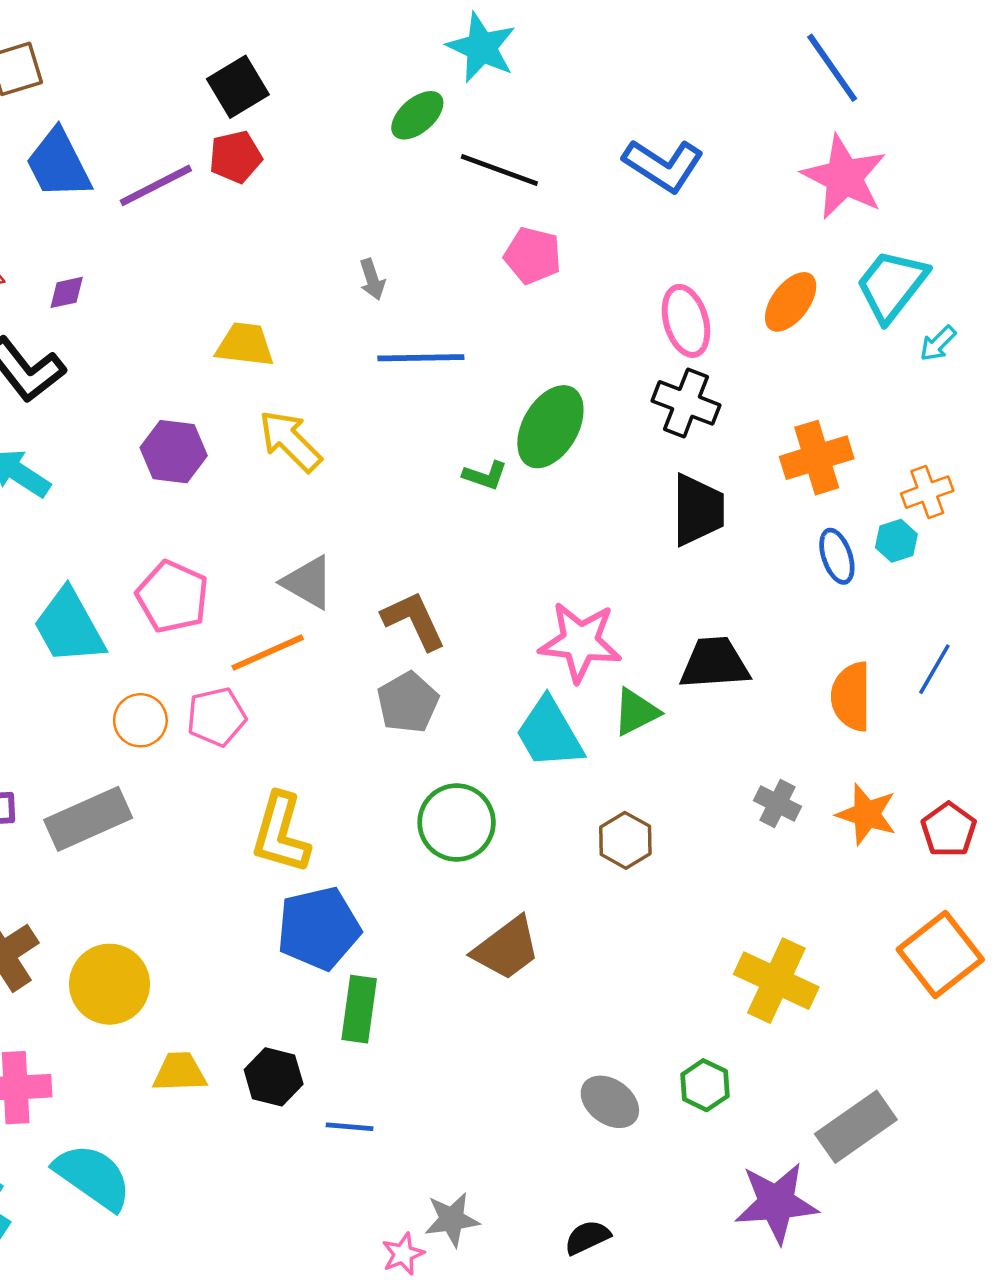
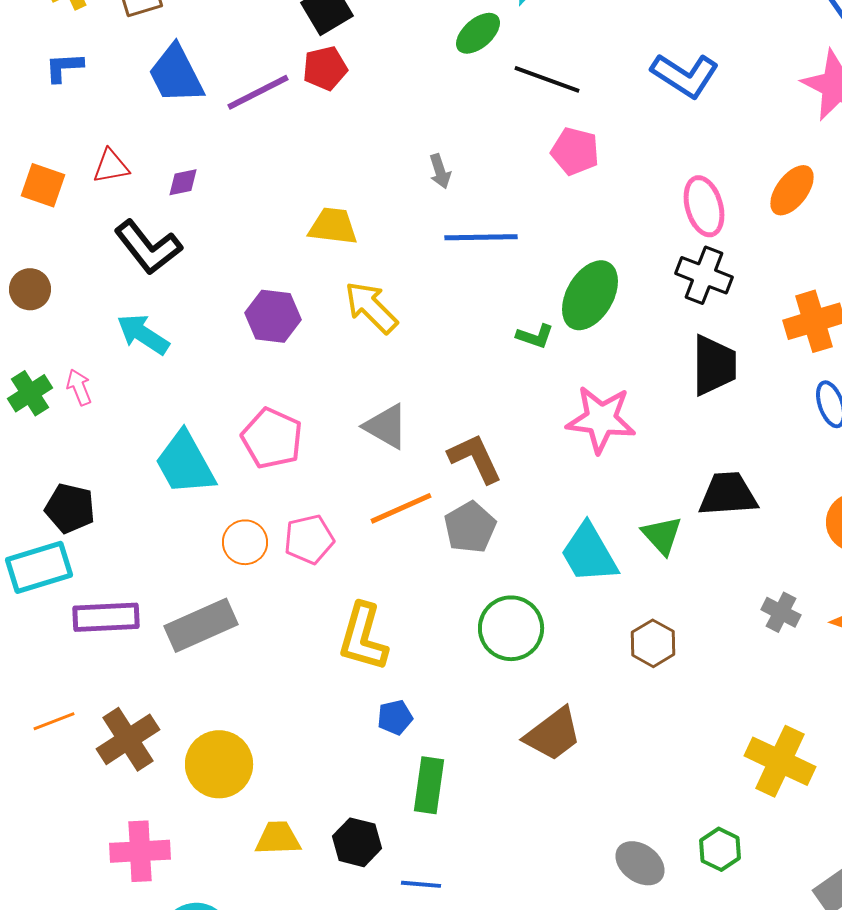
pink star: (580, 642) -> (601, 419), moved
orange line: (268, 653) -> (401, 508), moved
green triangle: (636, 712) -> (662, 535), turned -45
blue pentagon: (319, 928) -> (395, 717), size x0.5

